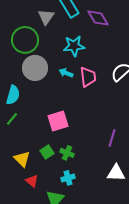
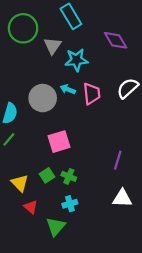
gray triangle: (46, 17) -> (52, 46), moved
purple diamond: (98, 18) -> (116, 40), moved
green circle: (25, 40) -> (23, 28), moved
gray circle: (35, 68) -> (43, 98), moved

